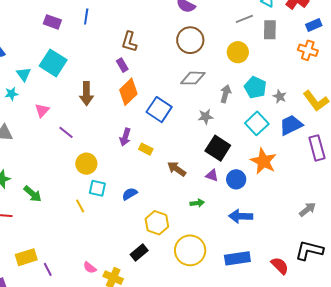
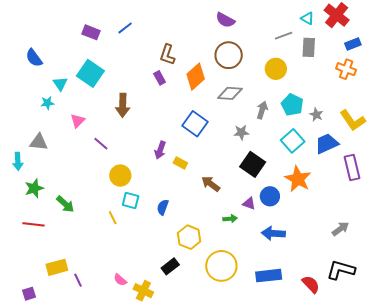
blue line: (86, 17) -> (125, 28), turned 42
orange diamond: (128, 92) -> (196, 77), moved
purple triangle: (212, 175) -> (249, 203), moved
blue semicircle: (130, 194) -> (163, 207), turned -42

